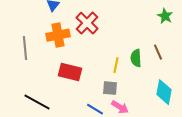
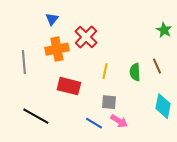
yellow line: (116, 65) -> (105, 71), moved

